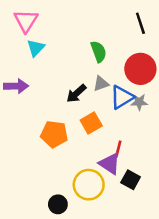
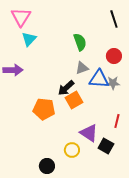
red circle: (140, 69) -> (114, 56), size x0.6
black arrow: (76, 93) -> (66, 88), moved
blue triangle: (122, 97) -> (99, 79), turned 35
red line: (118, 149) -> (117, 121), moved
yellow circle: (89, 185) -> (72, 150), size x0.6

